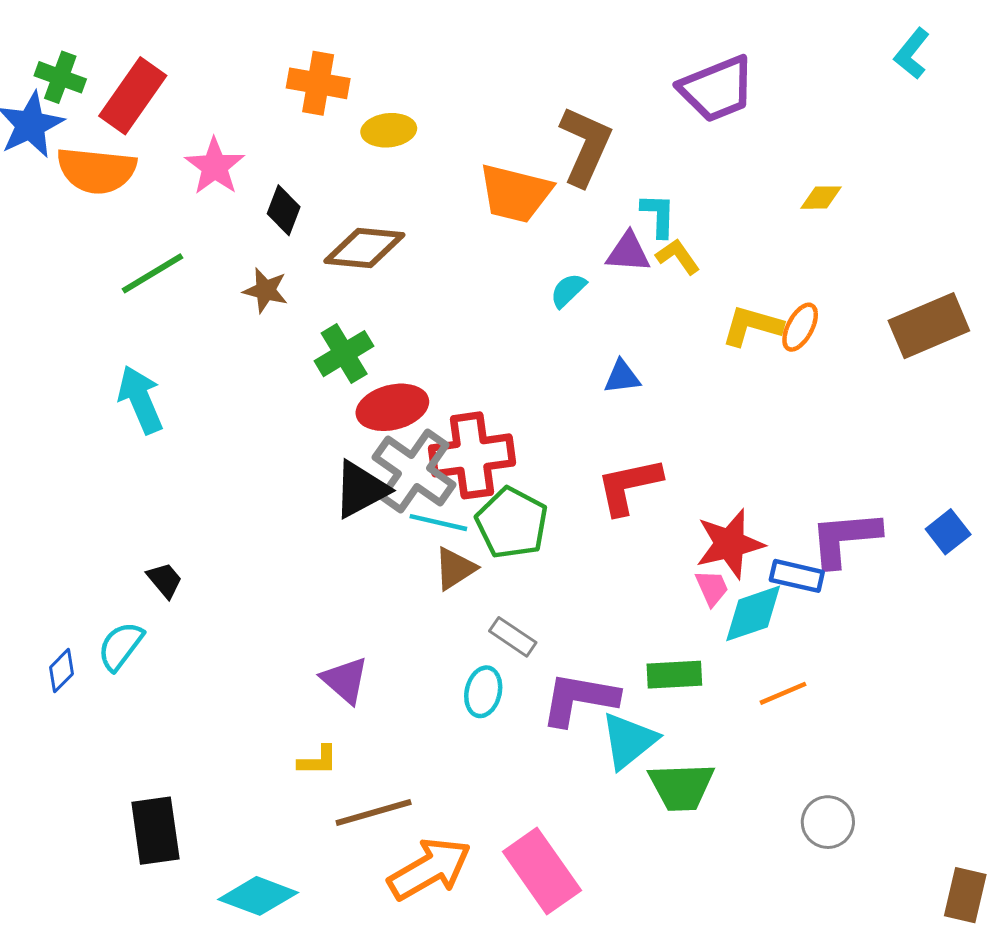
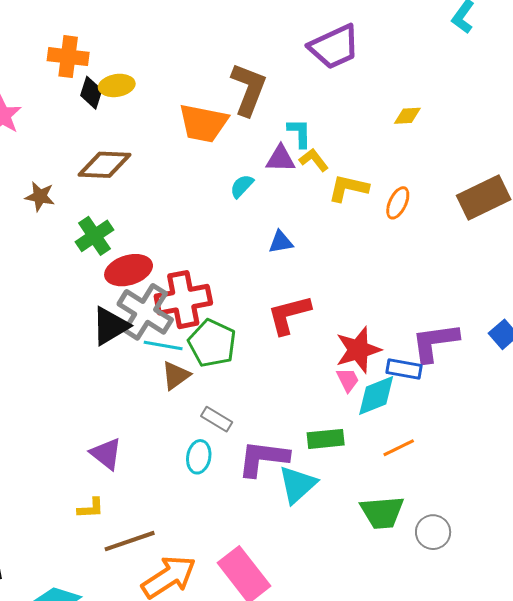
black diamond: (284, 210) -> (91, 93), moved
yellow L-shape: (752, 326) -> (348, 188), moved
green trapezoid: (681, 787) -> (382, 512), moved

